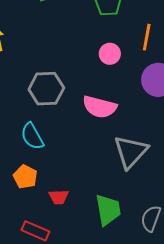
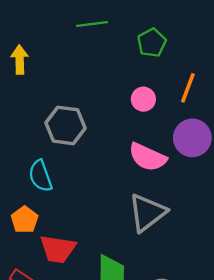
pink semicircle: (100, 107) -> (148, 157), moved
red trapezoid: (59, 197) -> (58, 249), size x1.6

